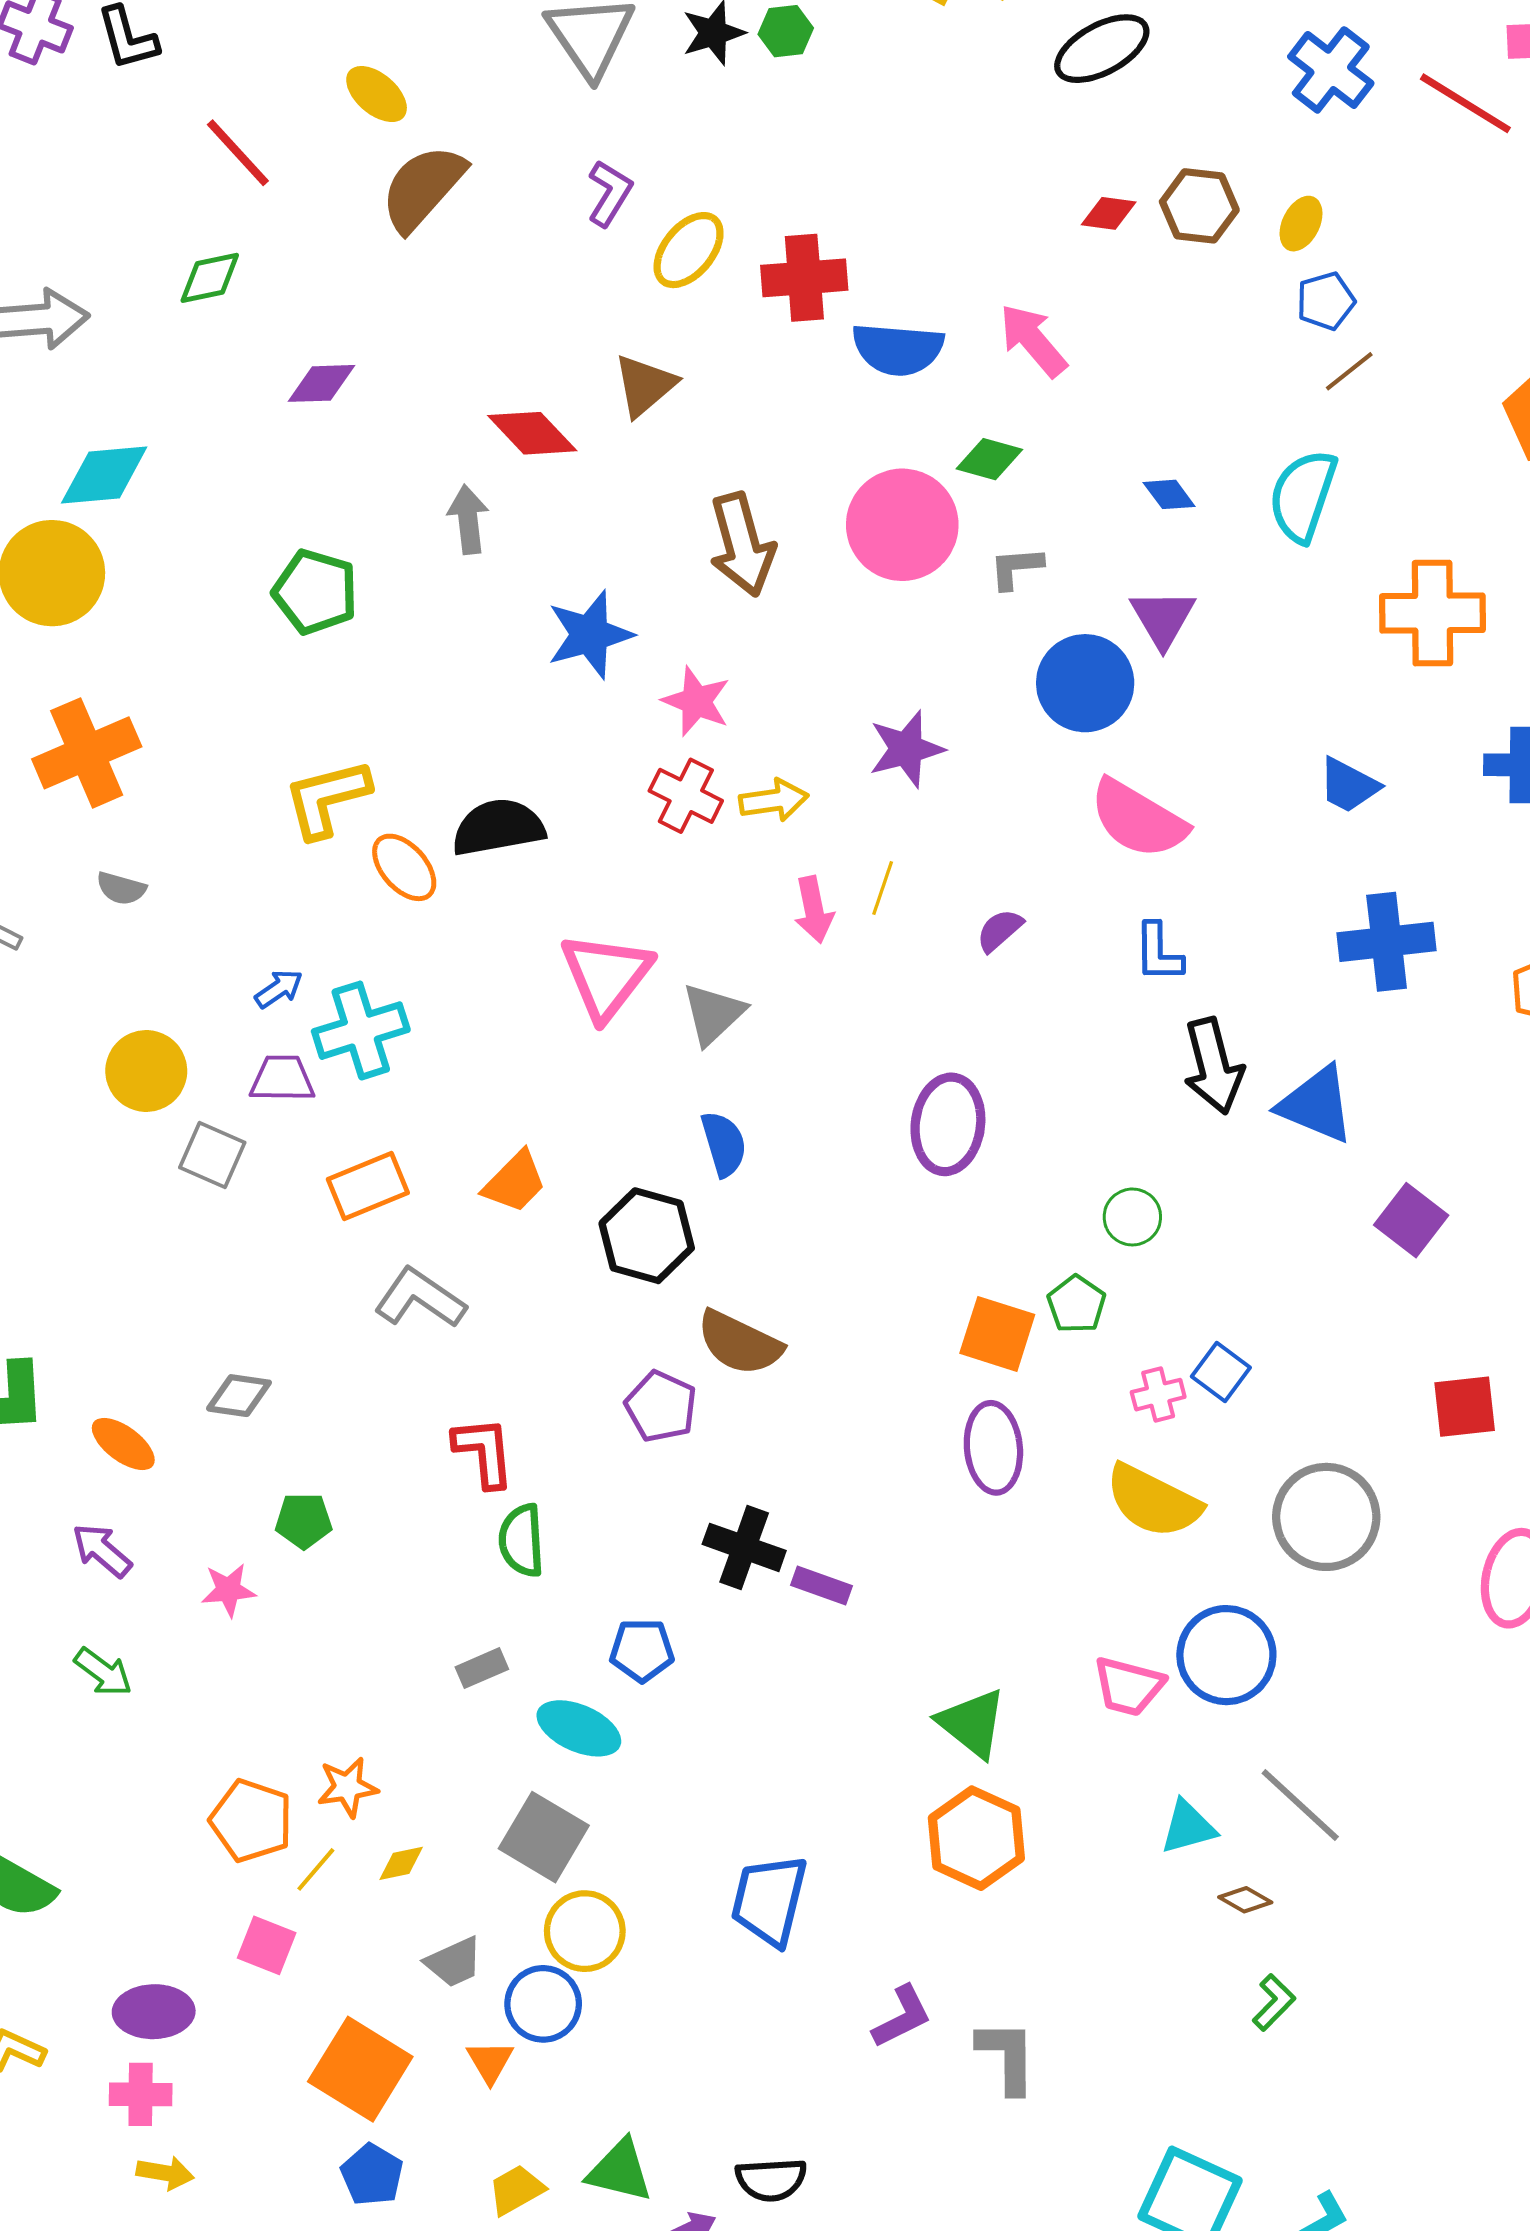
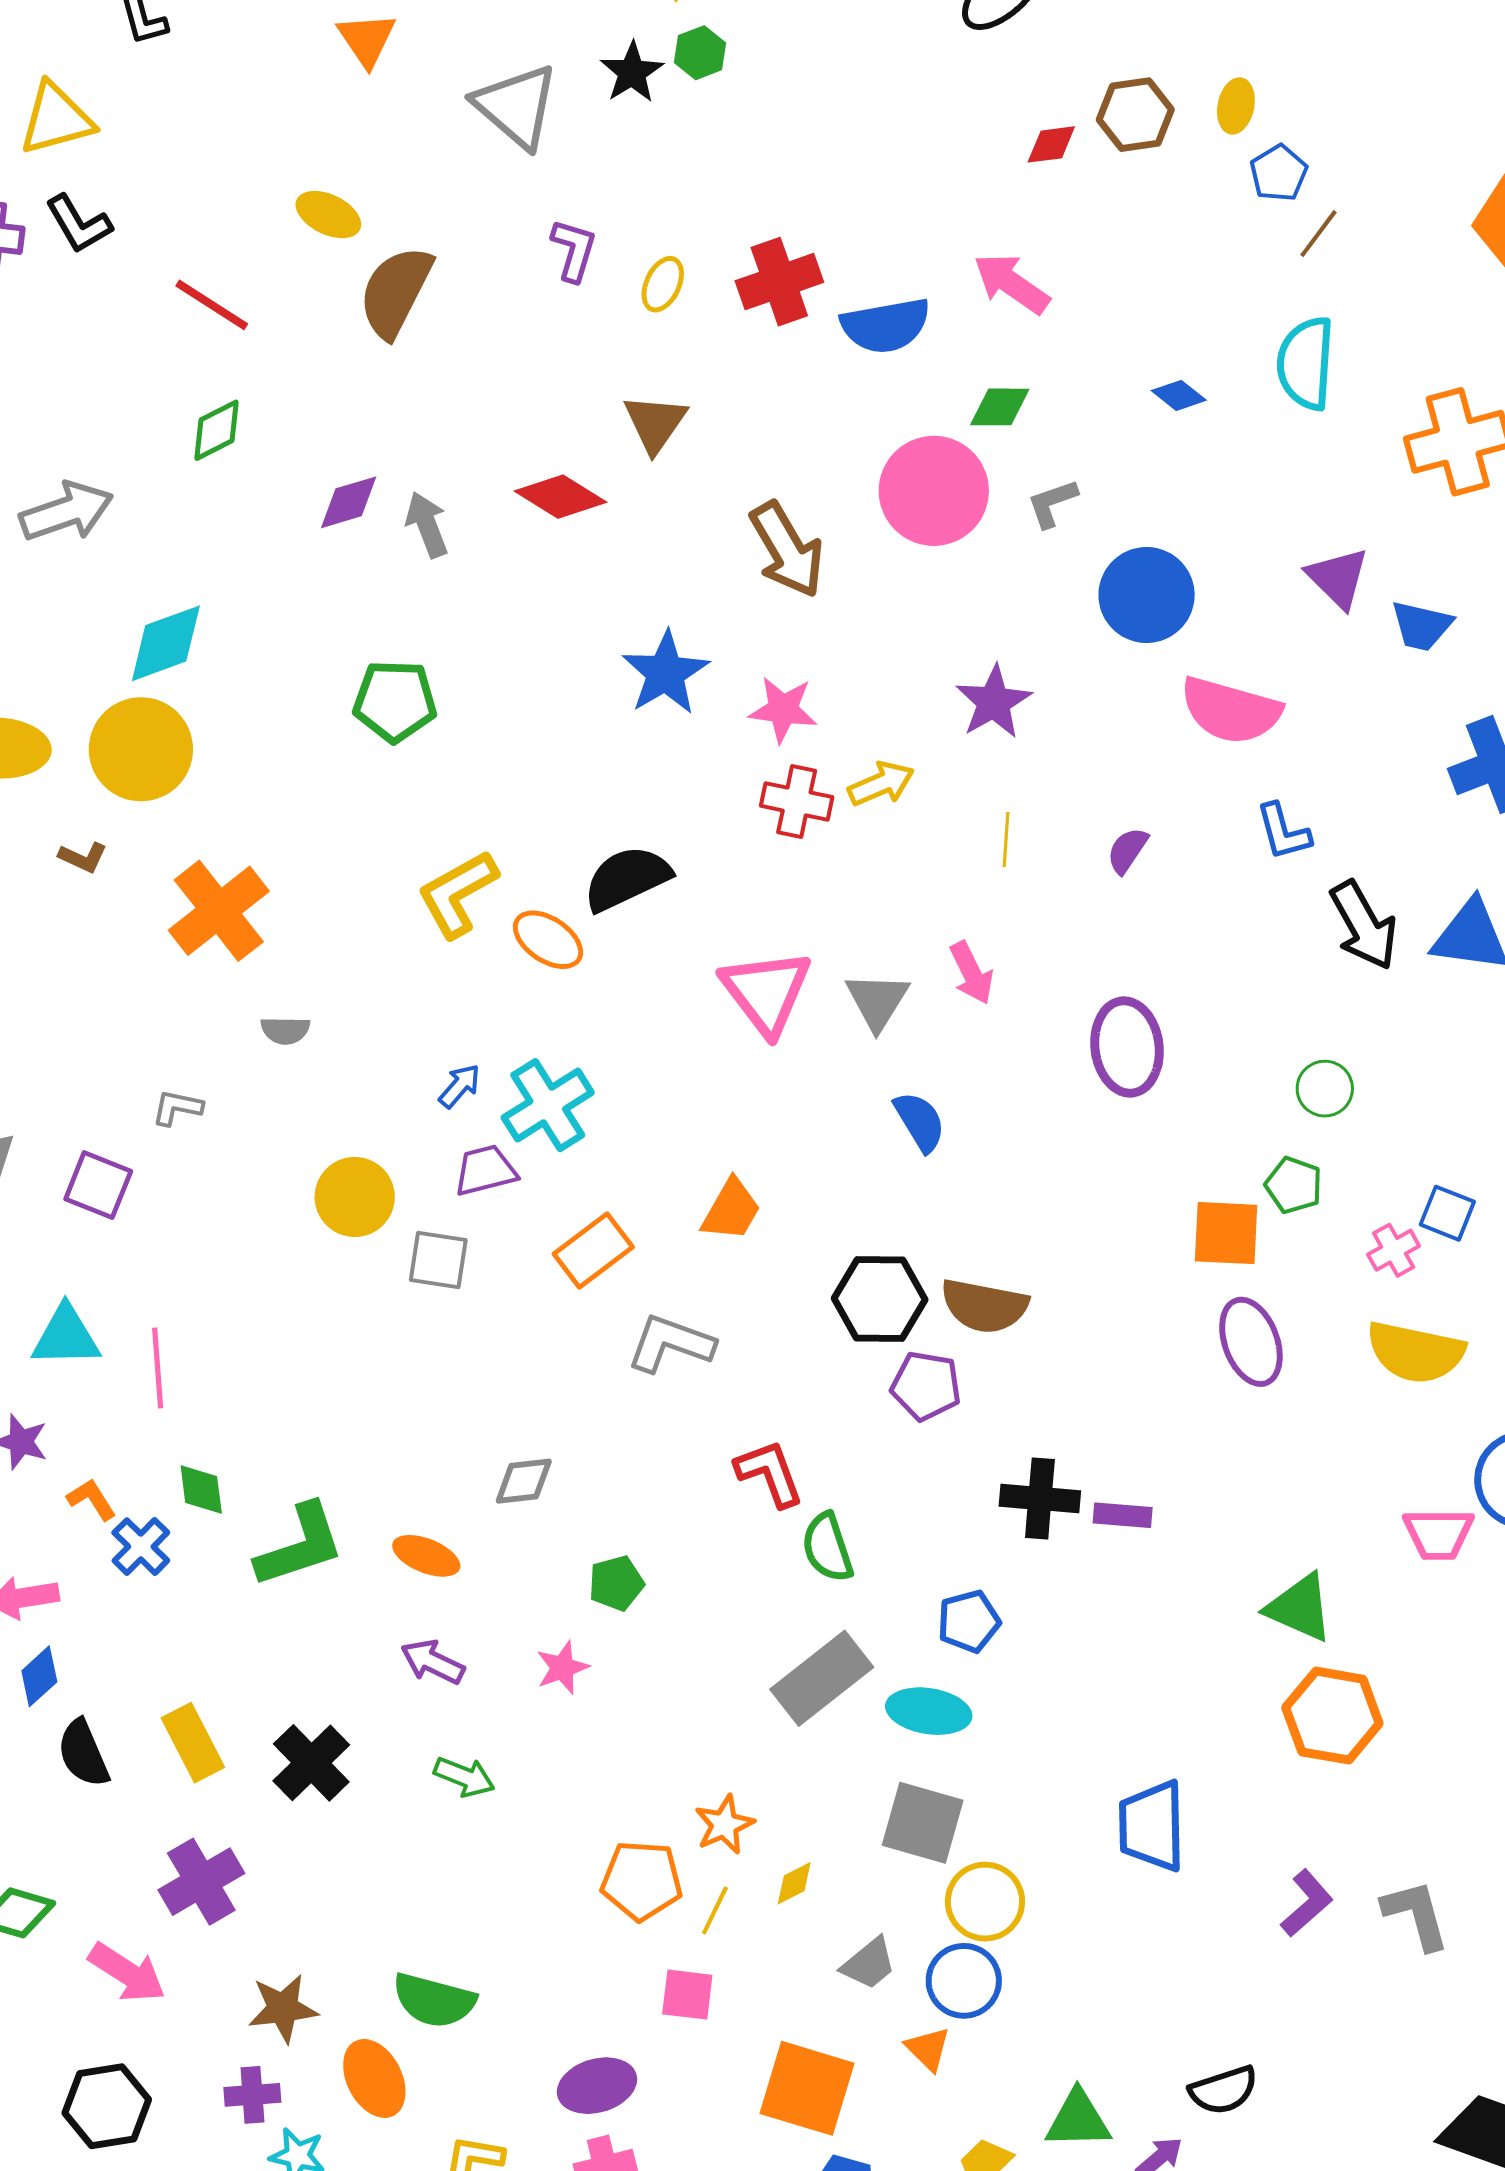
yellow ellipse: (689, 250) -> (663, 284), size x0.7
gray arrow: (468, 519) -> (427, 525), moved
purple triangle: (1163, 618) -> (1338, 578), moved
pink arrow: (814, 910) -> (971, 973), moved
black hexagon: (647, 1236) -> (880, 1299), moved
gray rectangle: (482, 1668) -> (822, 1678), size x2.0

